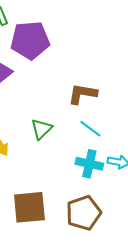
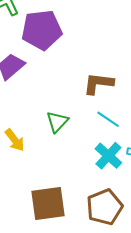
cyan cross: (89, 164) -> (108, 156), turned 32

